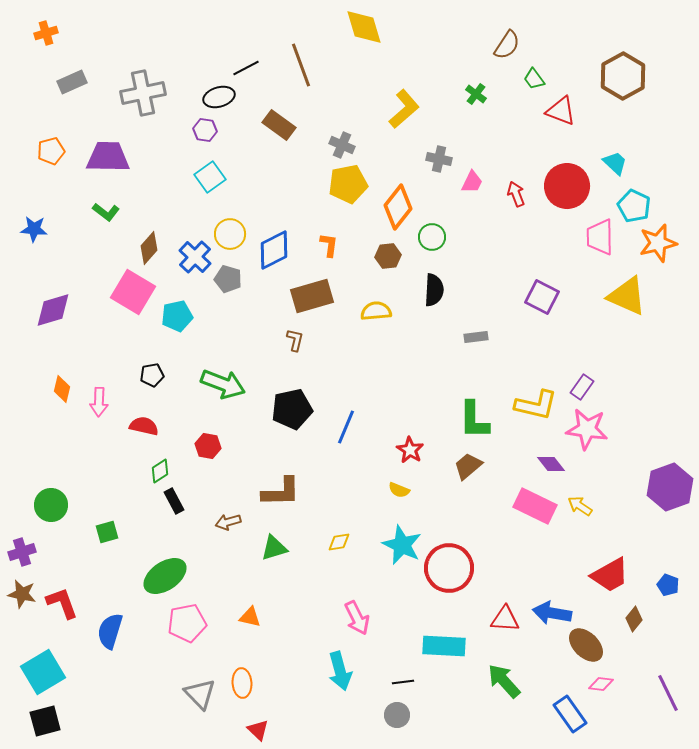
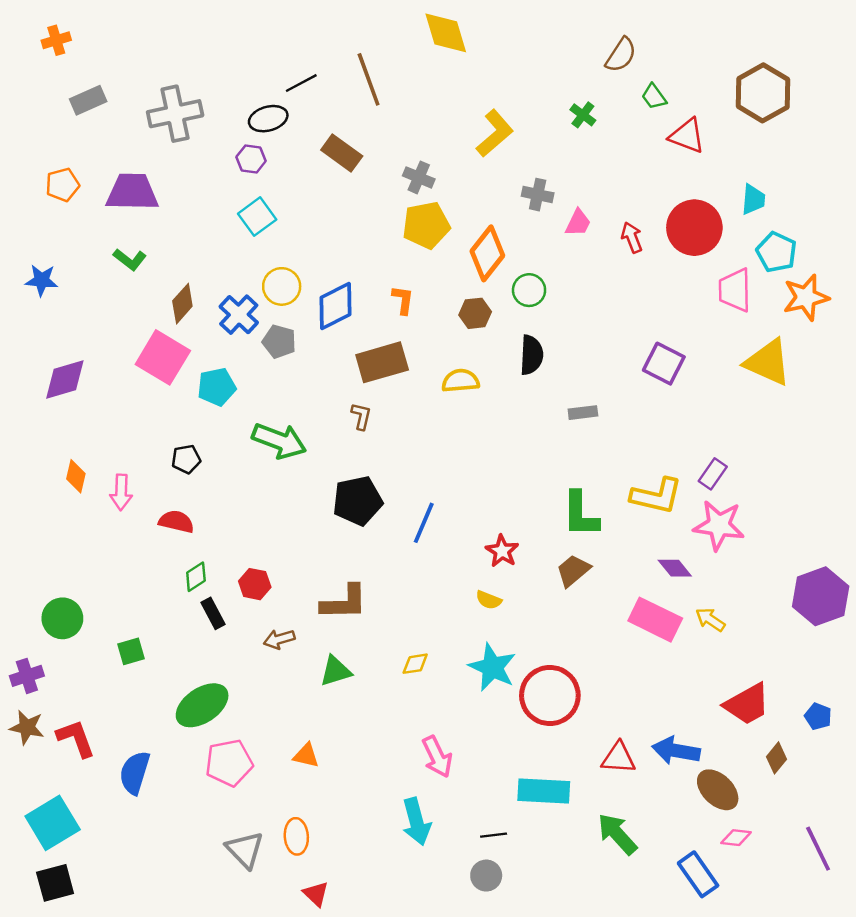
cyan trapezoid: (615, 163) -> (753, 199), turned 52
green arrow: (223, 384) -> (279, 441), moved
red hexagon: (208, 446) -> (255, 584), moved

